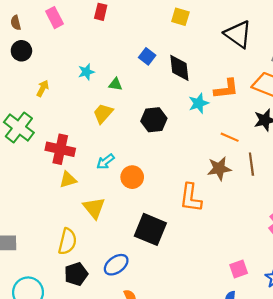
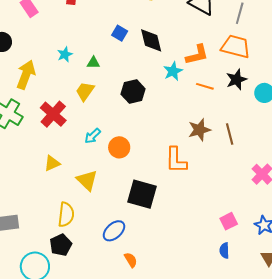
yellow arrow: (43, 88) -> (26, 75), size x1.8
orange line: (230, 137) -> (205, 86), moved
red cross: (60, 149) -> (53, 114), moved, turned 36
brown line: (251, 164) -> (230, 134), moved
yellow triangle: (68, 180) -> (52, 163), moved
black pentagon: (76, 274) -> (61, 245), moved

